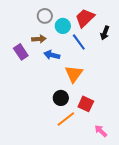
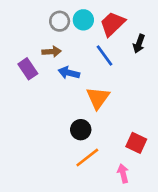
cyan circle: (63, 26) -> (83, 20), moved
red square: (86, 104) -> (136, 143), moved
pink arrow: (101, 131) -> (123, 173), moved, turned 32

